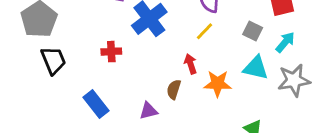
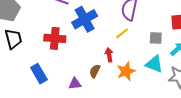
gray square: (253, 31) -> (156, 38), turned -32
red cross: (111, 52) -> (55, 38), size x1.5
orange star: (218, 84) -> (126, 71), turned -30

